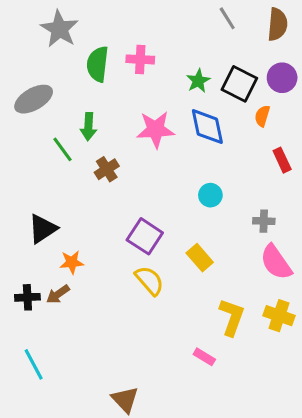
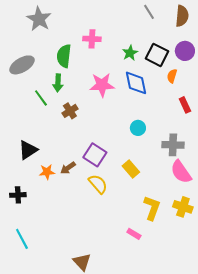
green semicircle: (98, 64) -> (64, 56), moved
gray cross: (264, 221) -> (173, 145), size x1.5
brown arrow: (58, 294) -> (68, 168), moved

